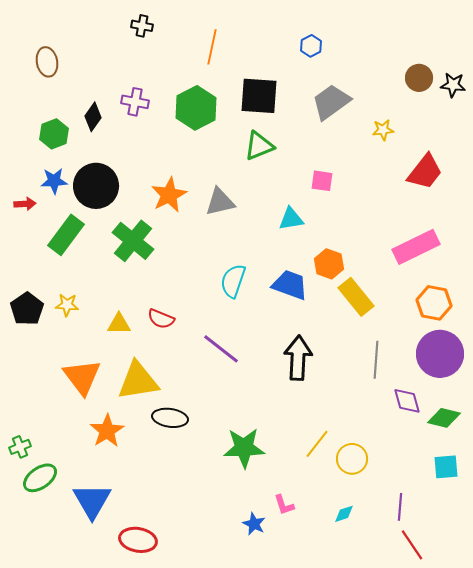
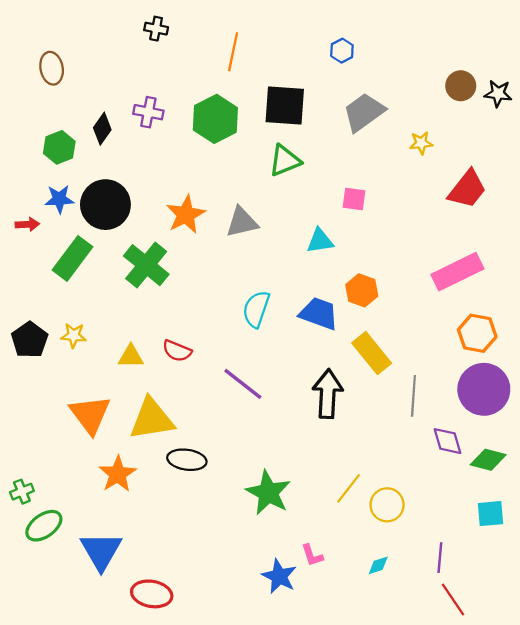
yellow rectangle: (356, 297) -> (372, 353), moved
green star: (244, 448) -> (268, 493), turned 30
blue star: (254, 524) -> (279, 576), size x1.4

